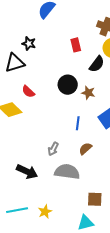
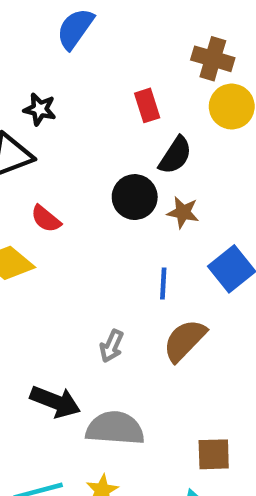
black semicircle: (97, 64) -> (175, 155), moved
brown semicircle: (85, 149) -> (185, 340), size x1.5
gray semicircle: (67, 172) -> (115, 428), moved

